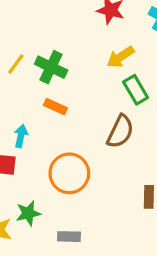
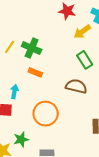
yellow arrow: (121, 57) -> (82, 32), moved
brown semicircle: (120, 131) -> (76, 86), turned -100

